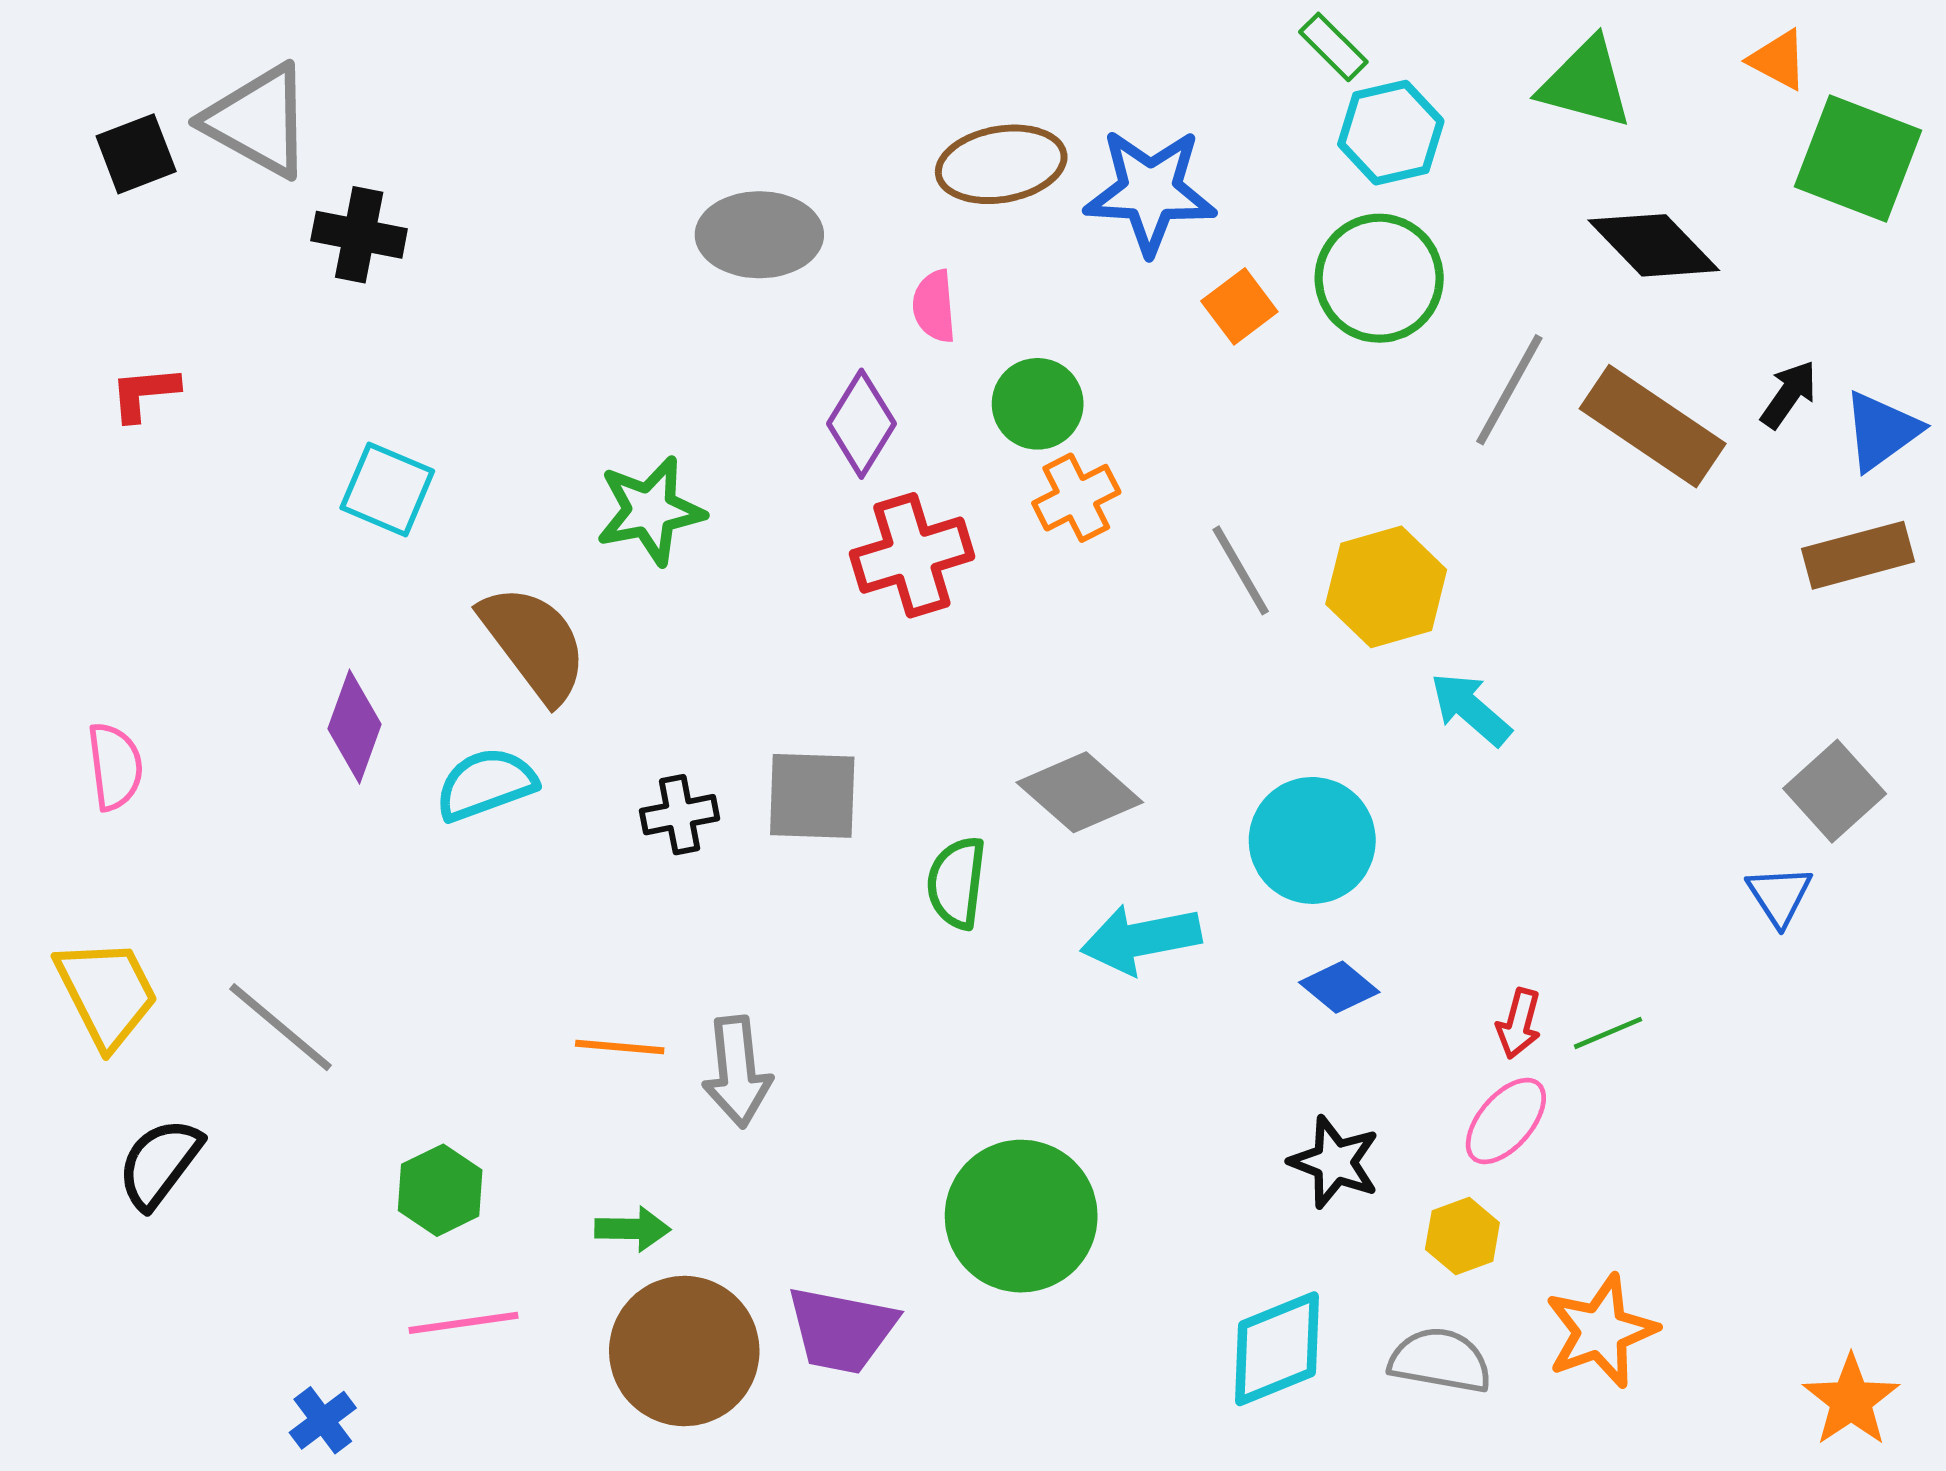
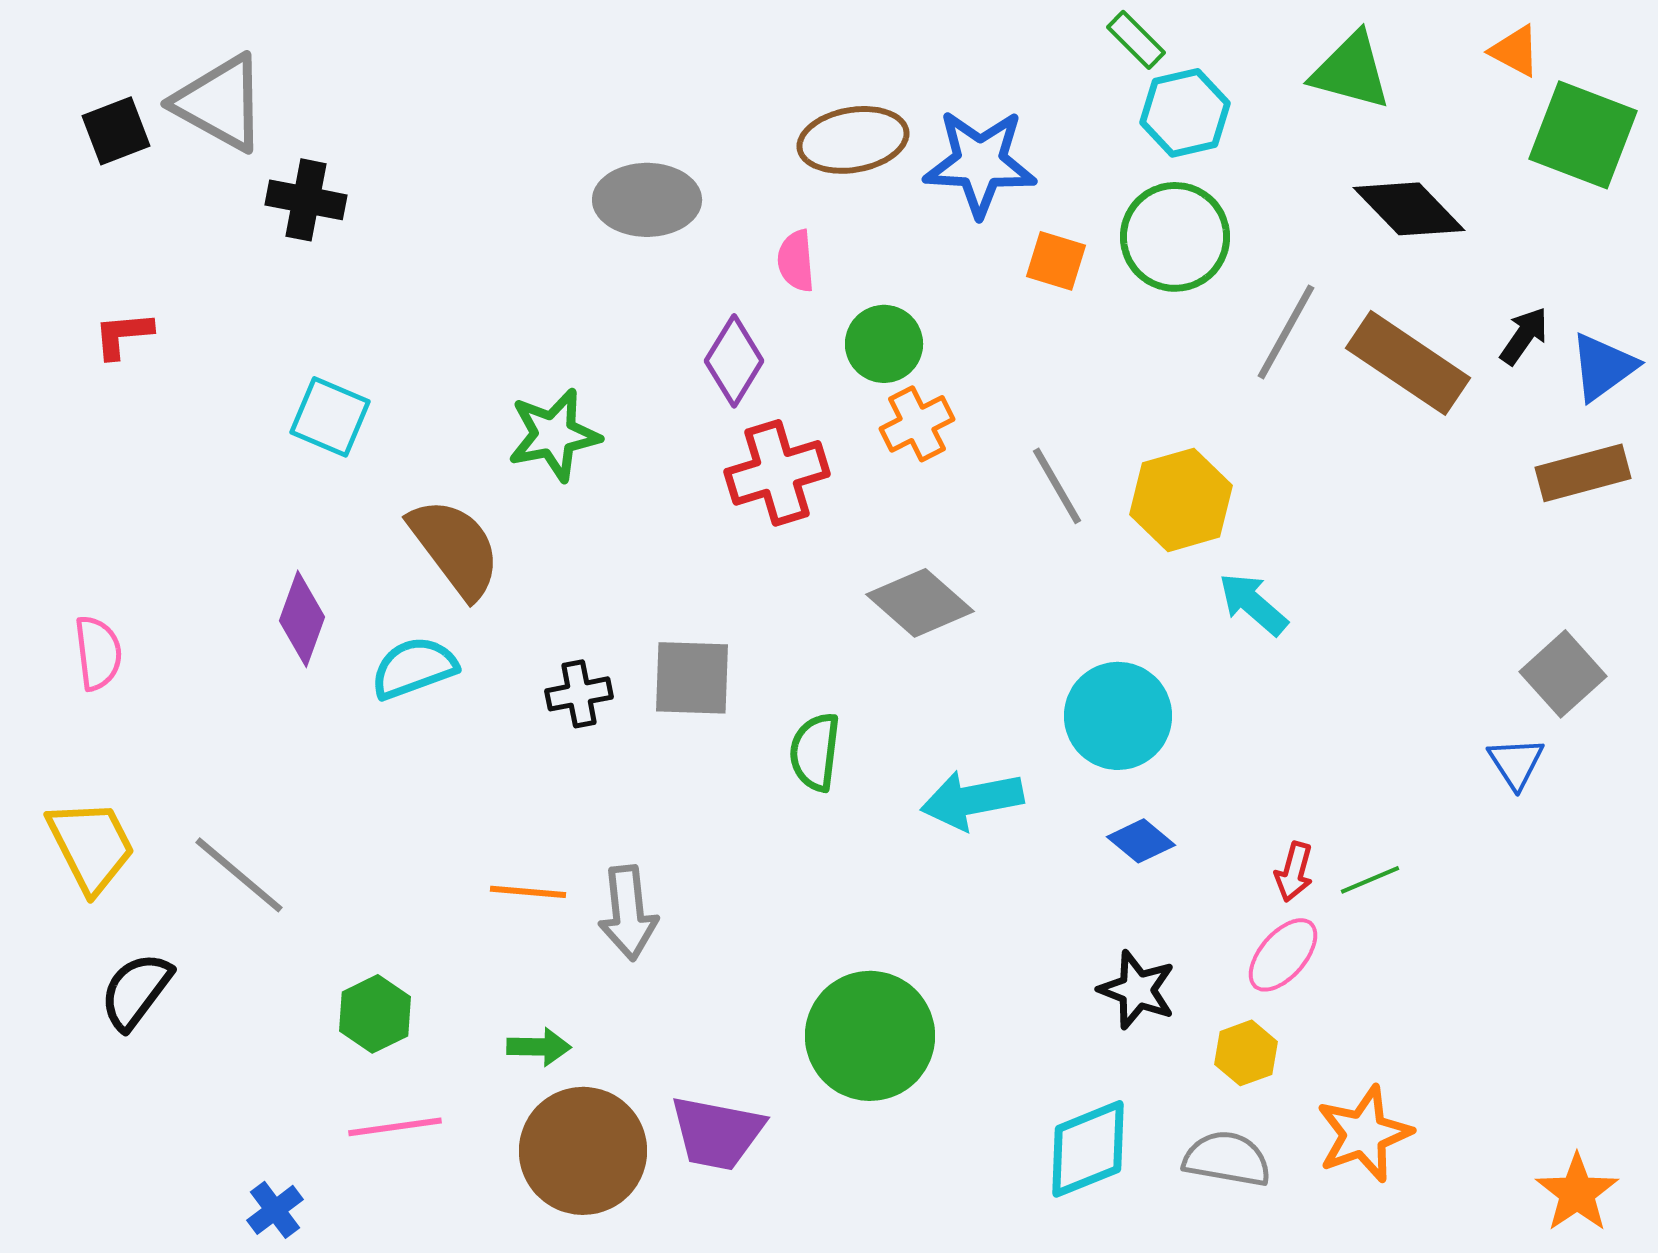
orange square: (1239, 306) -> (1056, 261), turned -36
gray diamond: (1080, 792) -> (920, 603), moved

